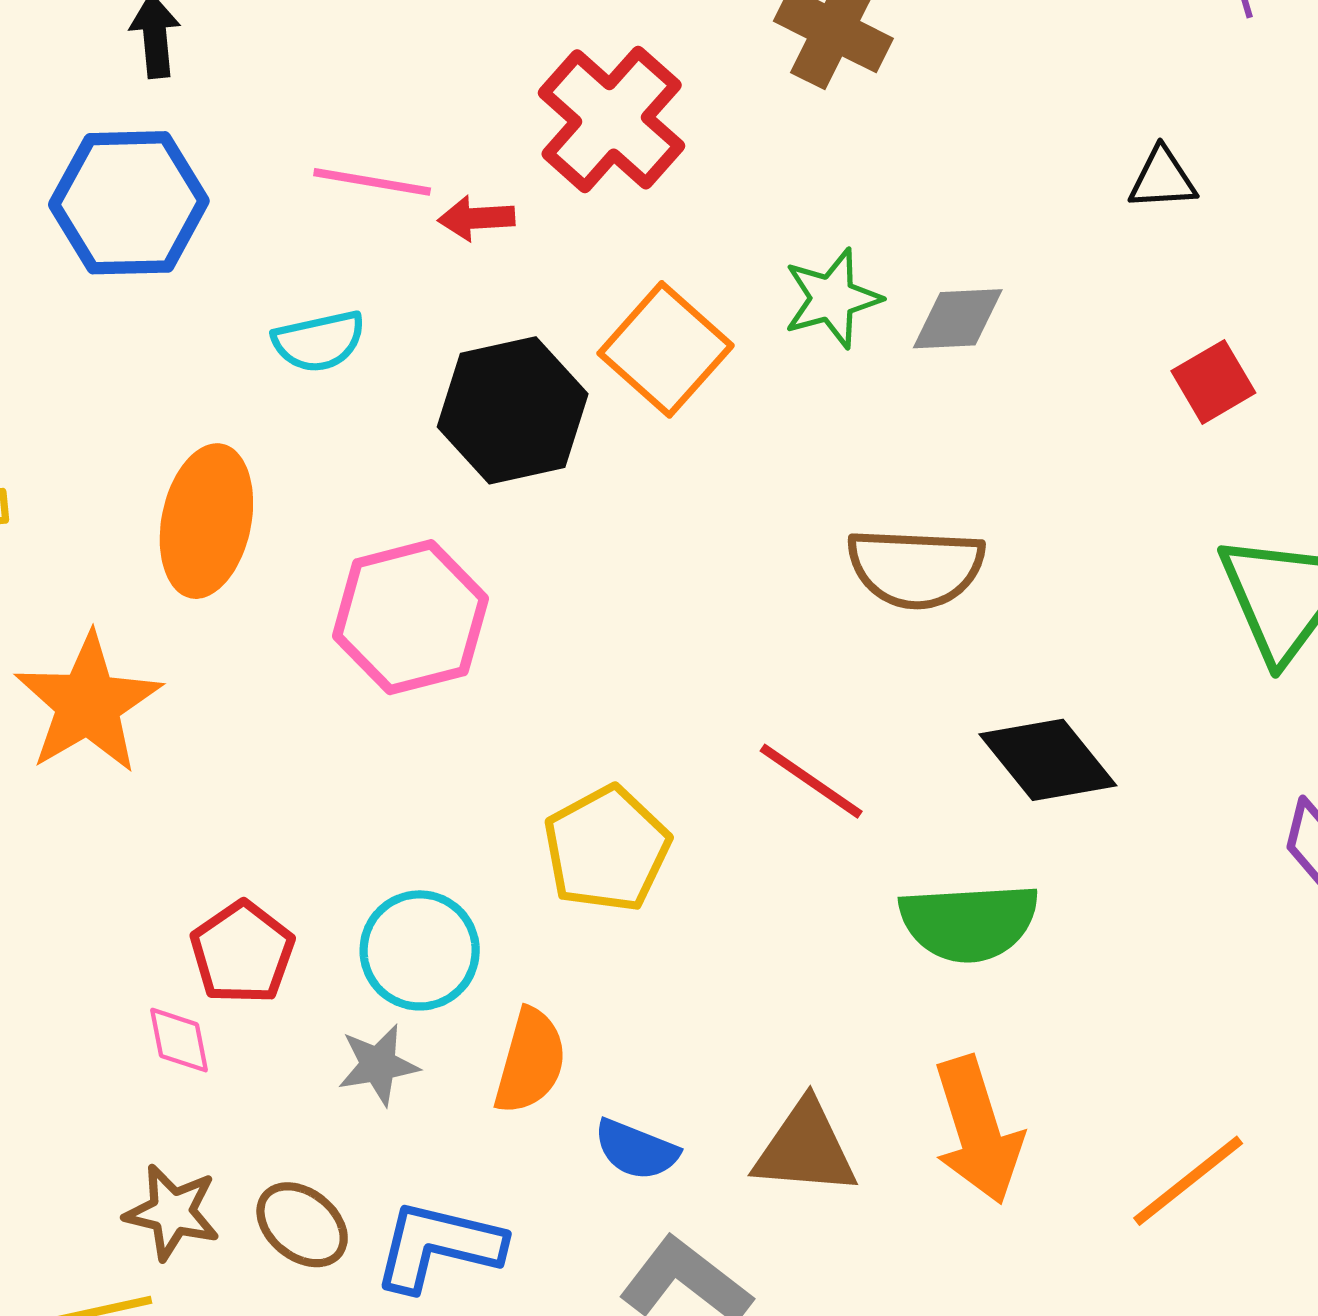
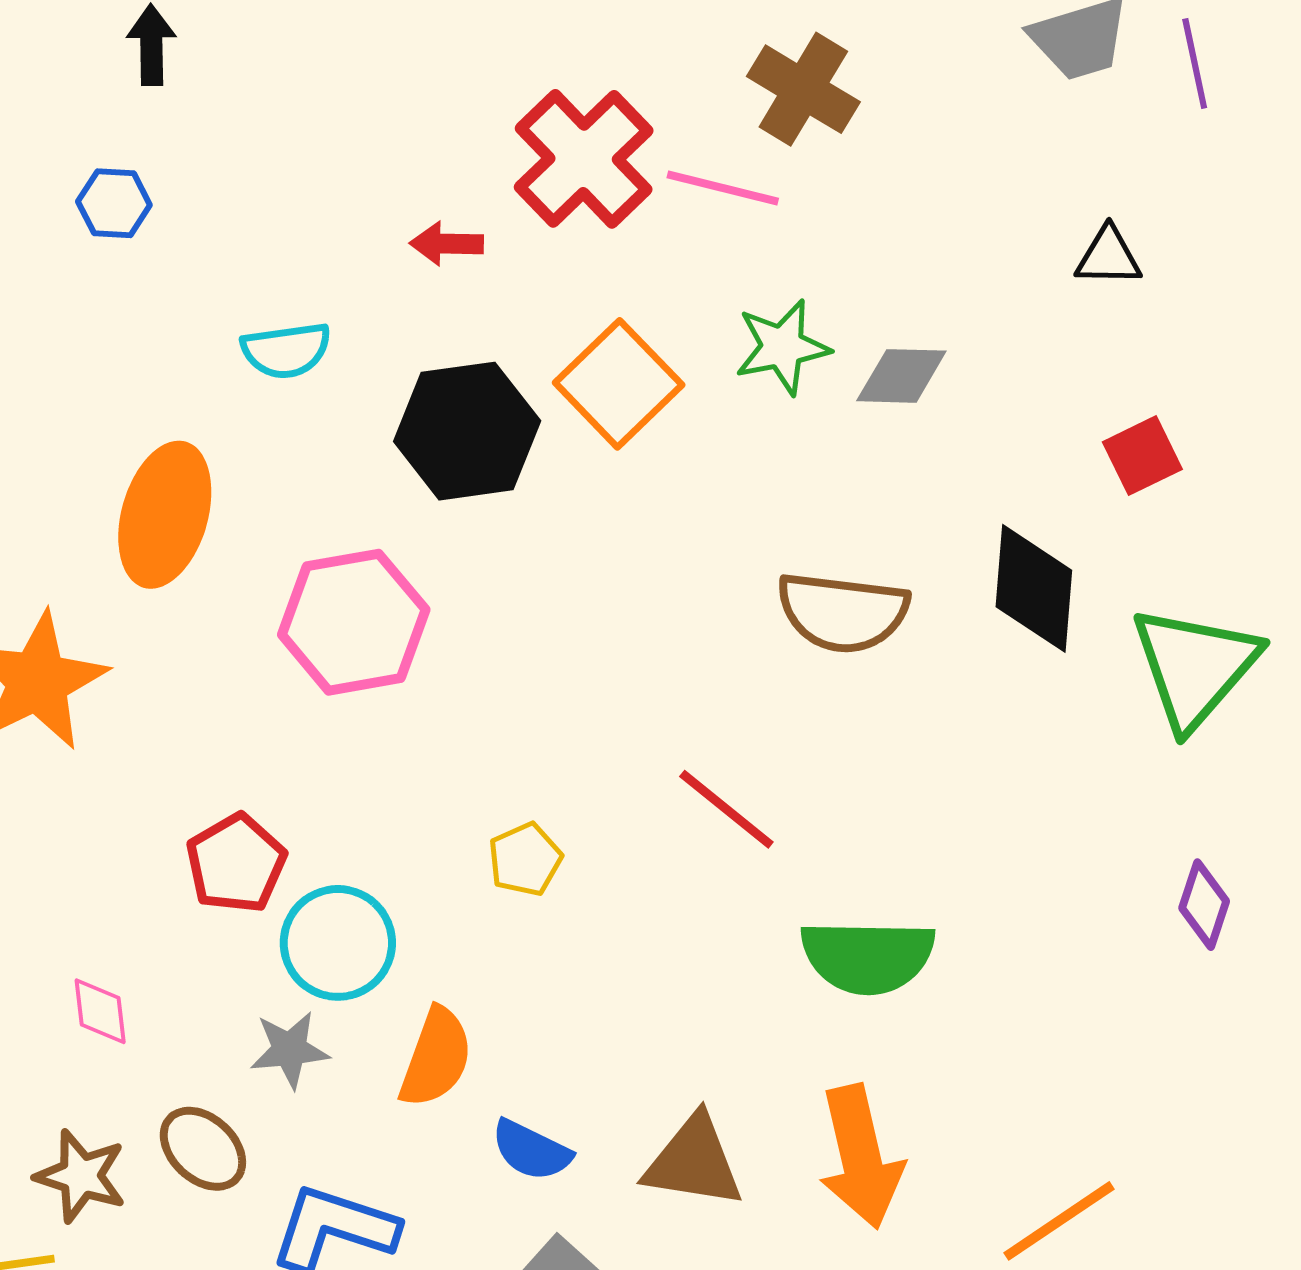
pink line: (372, 182) -> (723, 188), moved
blue hexagon: (129, 203) -> (114, 203), size x0.5
black diamond: (1048, 760) -> (1034, 588), moved, turned 39
yellow pentagon: (607, 849) -> (525, 859), size x0.6
red pentagon: (242, 953) -> (236, 863), moved
brown ellipse: (302, 1225) -> (203, 1149), moved

